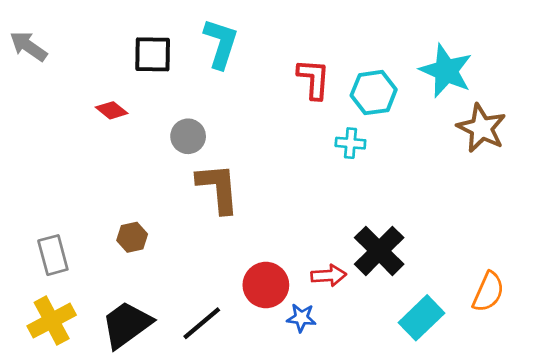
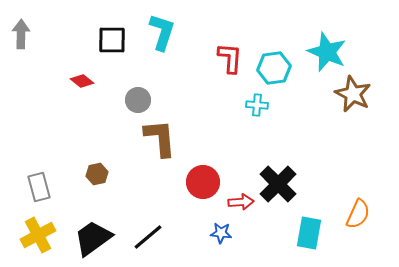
gray arrow: (28, 46) -> (21, 34), turned 56
red circle: (266, 285) -> (203, 182), moved
cyan rectangle: (421, 318) -> (309, 233), turned -36

